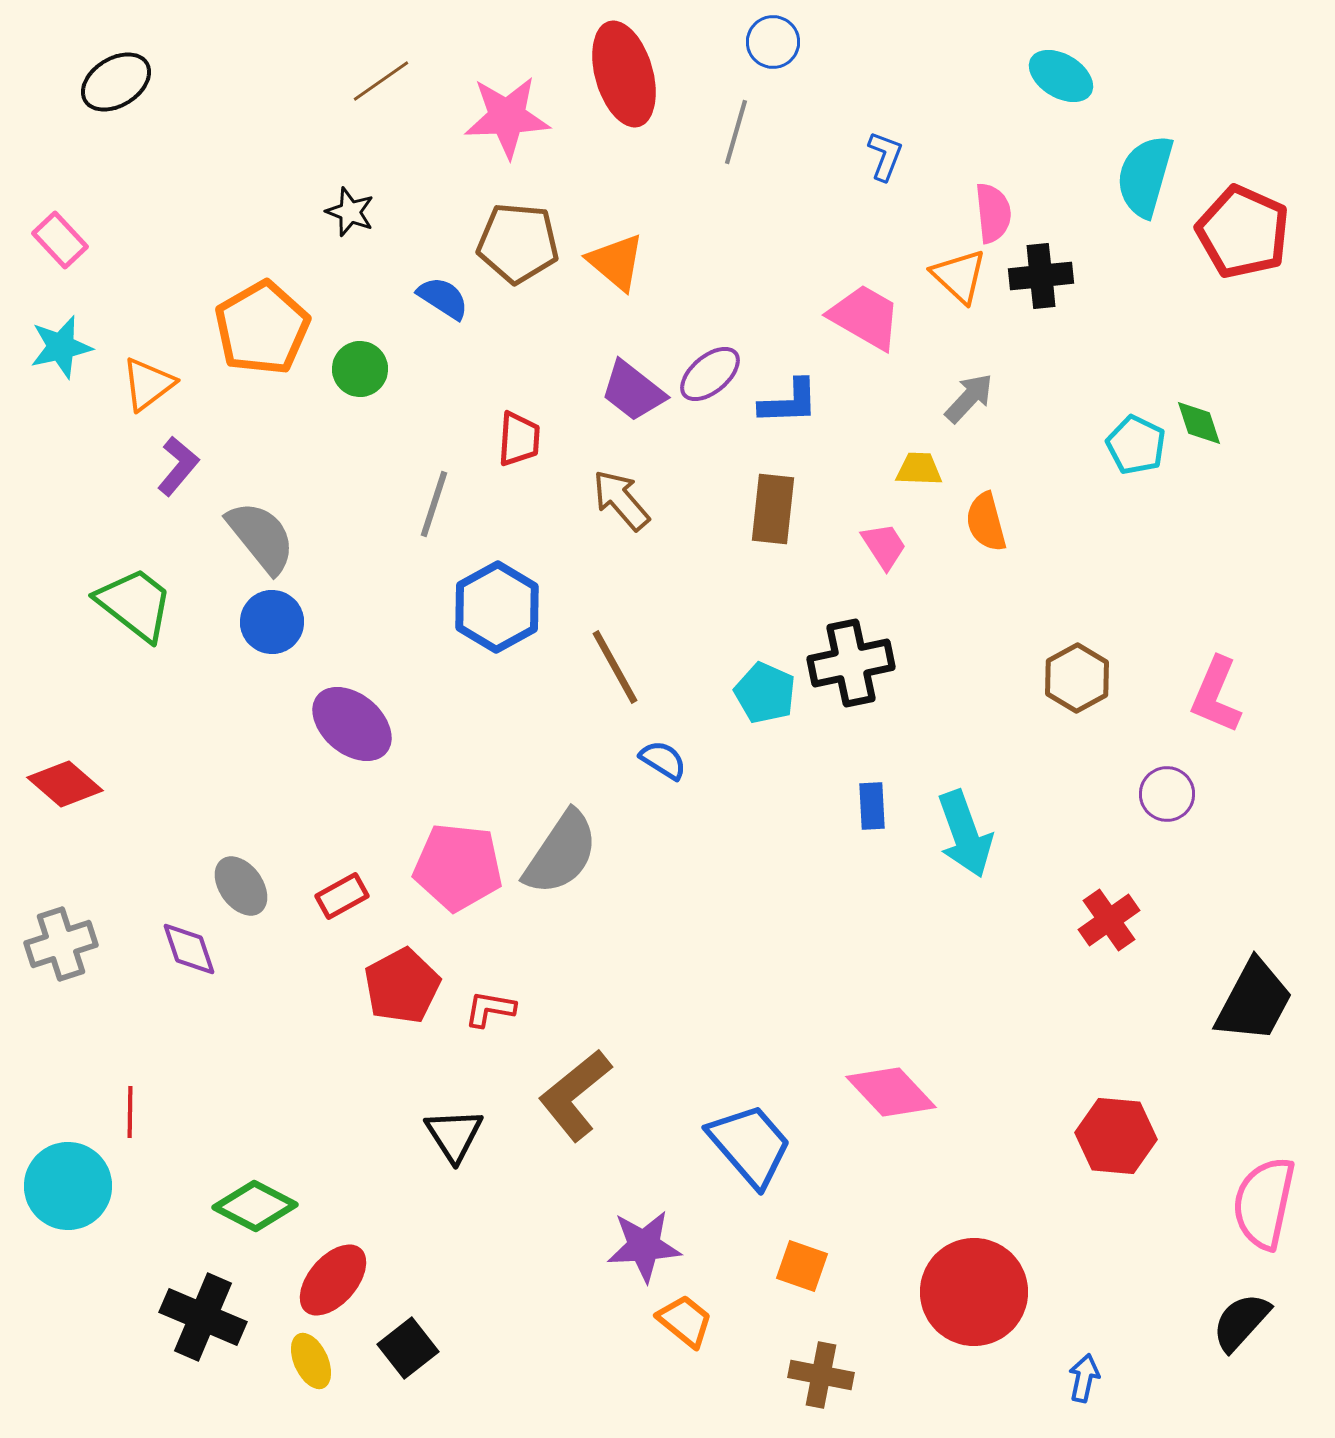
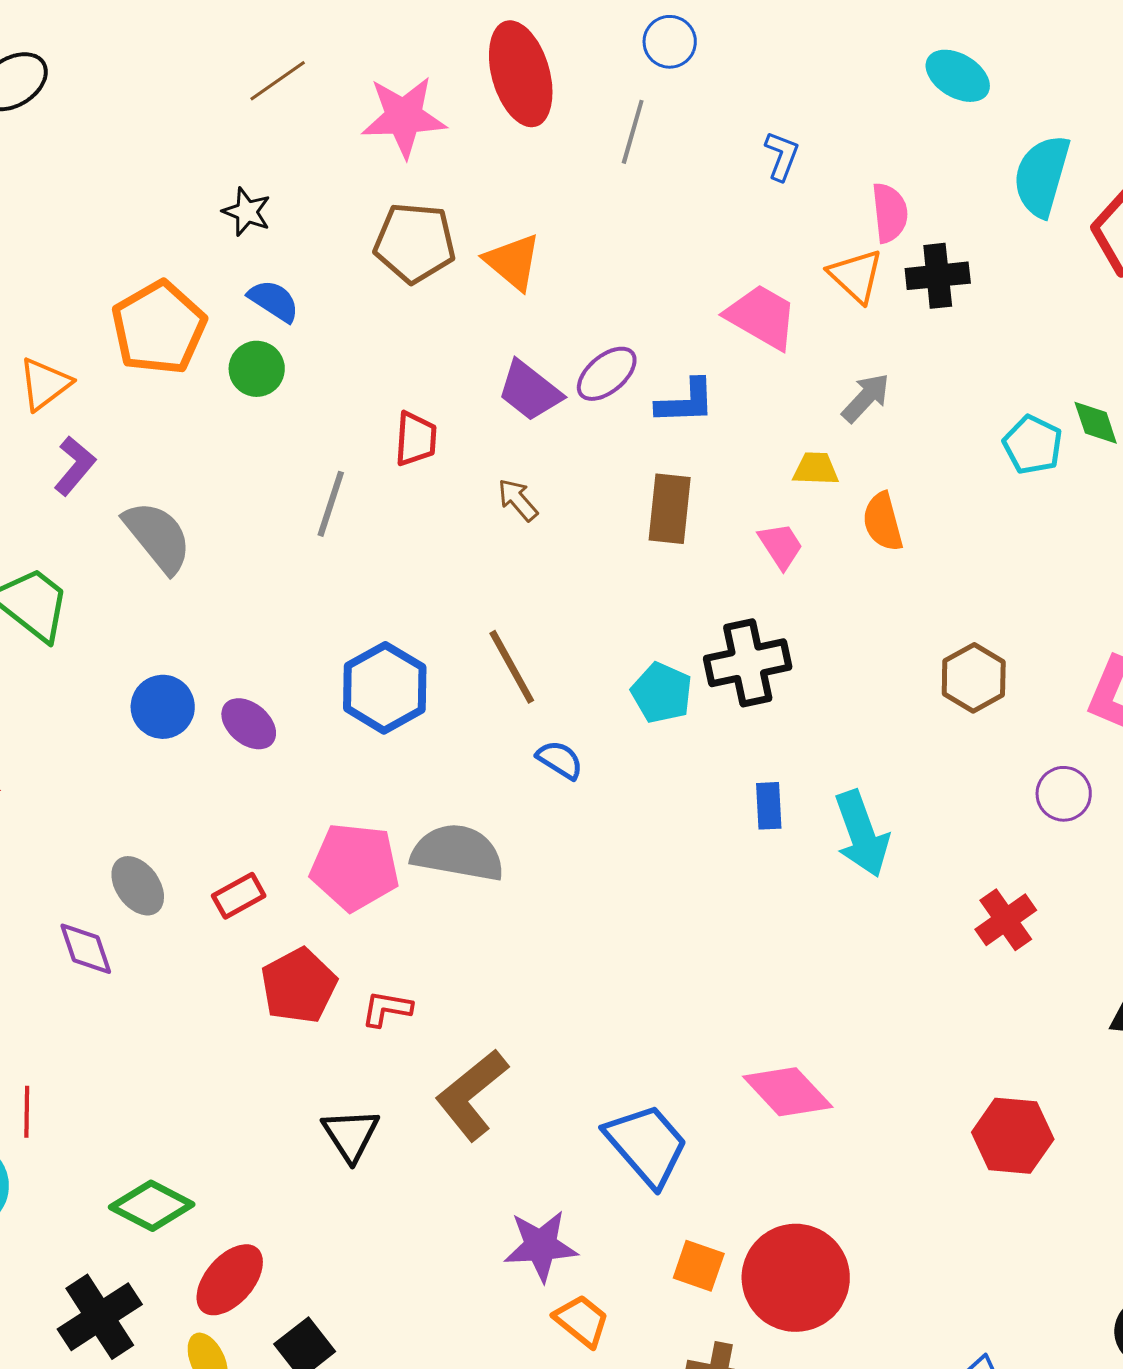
blue semicircle: (443, 298) -> (274, 301), moved
brown arrow: (621, 500) -> (518, 500), size x0.7
blue hexagon: (497, 607) -> (385, 688), moved
blue circle: (272, 622) -> (163, 707), moved
purple ellipse: (352, 724) -> (249, 724), size x0.7
gray semicircle: (561, 853) -> (458, 853), turned -114
red circle: (974, 1292) -> (796, 1278), moved
black cross: (203, 1317) -> (100, 1317), turned 34

